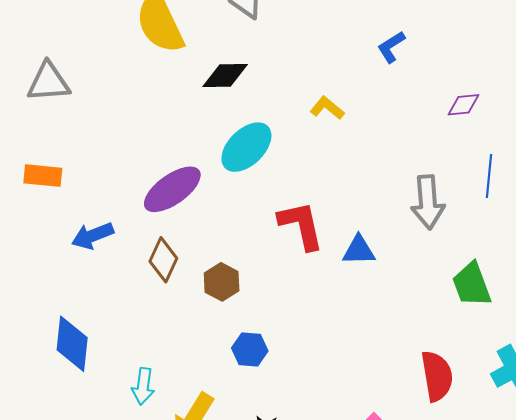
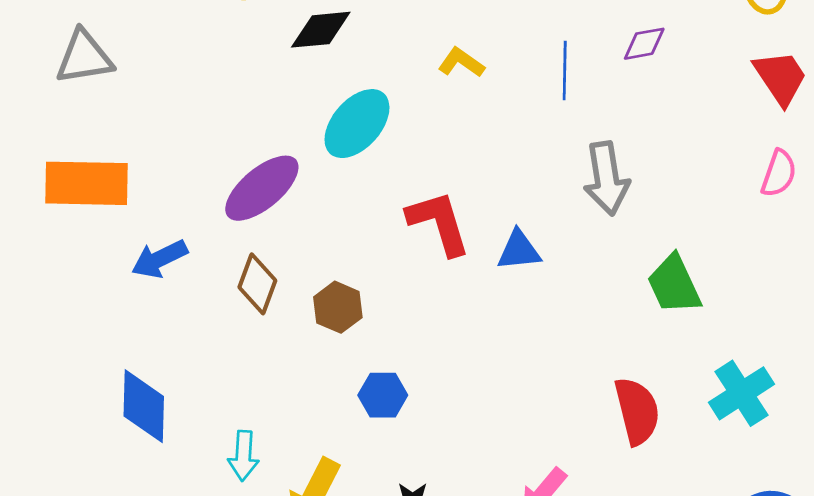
orange rectangle: (43, 176) -> (86, 183), size x1.6
blue line: (489, 176) -> (565, 70), moved

